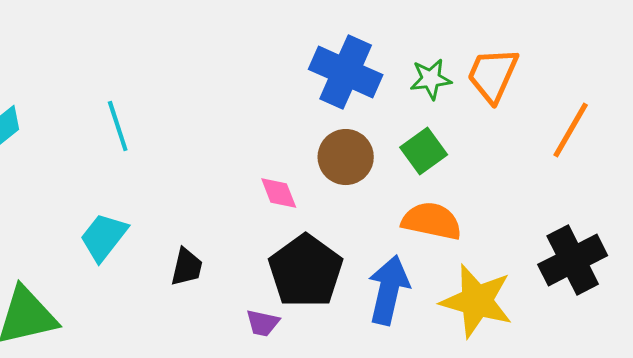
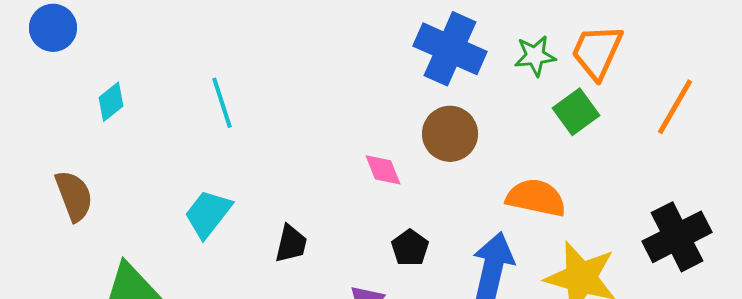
green square: (424, 151) -> (576, 112), moved
black pentagon: (306, 271) -> (410, 248), size x0.5

